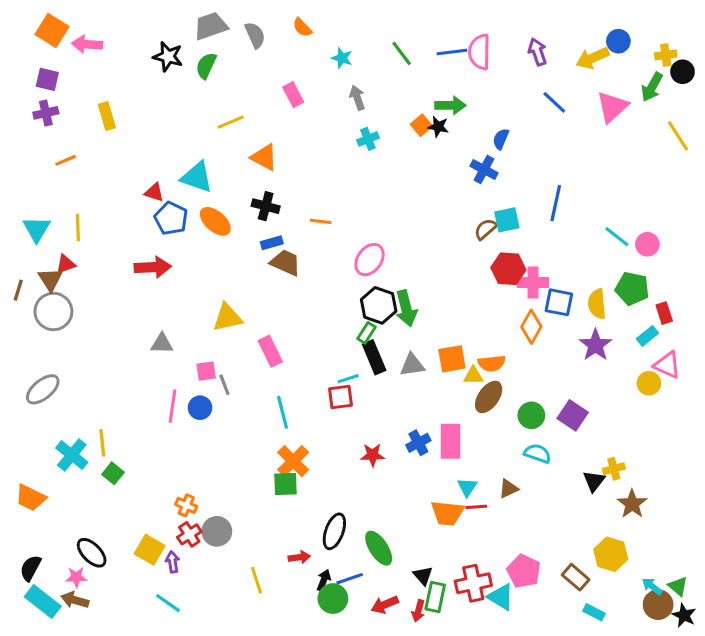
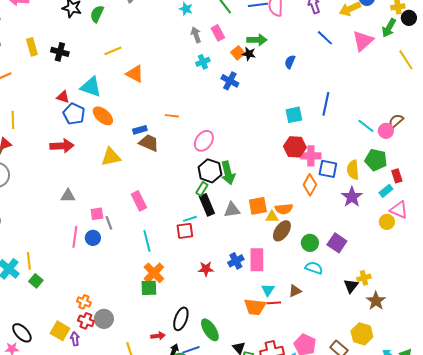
pink rectangle: (293, 95) -> (218, 33), moved
blue cross: (484, 169) -> (230, 81), moved
black cross: (266, 206) -> (60, 52), moved
brown semicircle: (486, 229) -> (396, 121), moved
yellow triangle: (228, 318) -> (111, 157), moved
red cross: (189, 534) -> (86, 321), turned -35

